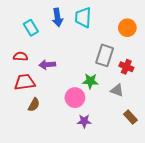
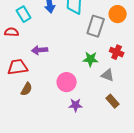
gray rectangle: (105, 55) -> (96, 26), moved
red semicircle: (21, 56) -> (12, 32), moved
green star: (90, 81) -> (91, 59), moved
brown rectangle: (130, 117) -> (113, 101), moved

